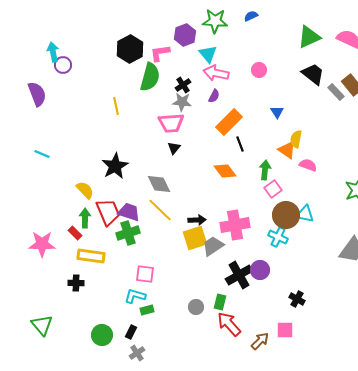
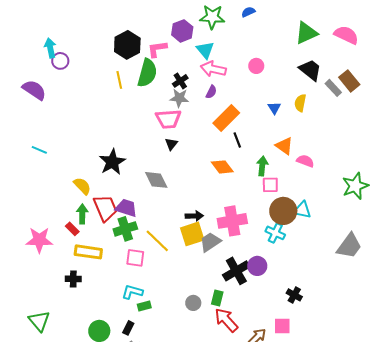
purple semicircle: (37, 94) -> (34, 90), turned -35
yellow line: (116, 106) -> (119, 80), moved
yellow semicircle: (296, 139) -> (300, 103), moved
pink square: (273, 189) -> (270, 185), turned 36
yellow line: (160, 210) -> (157, 241), moved
pink square: (145, 274) -> (135, 258), moved

